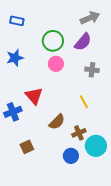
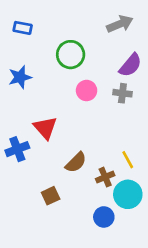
purple semicircle: (83, 42) -> (130, 65), moved
pink circle: (56, 64) -> (87, 91), moved
yellow line: (84, 102) -> (128, 160), moved
brown square: (27, 147) -> (51, 196), moved
blue circle: (71, 156) -> (104, 217), moved

